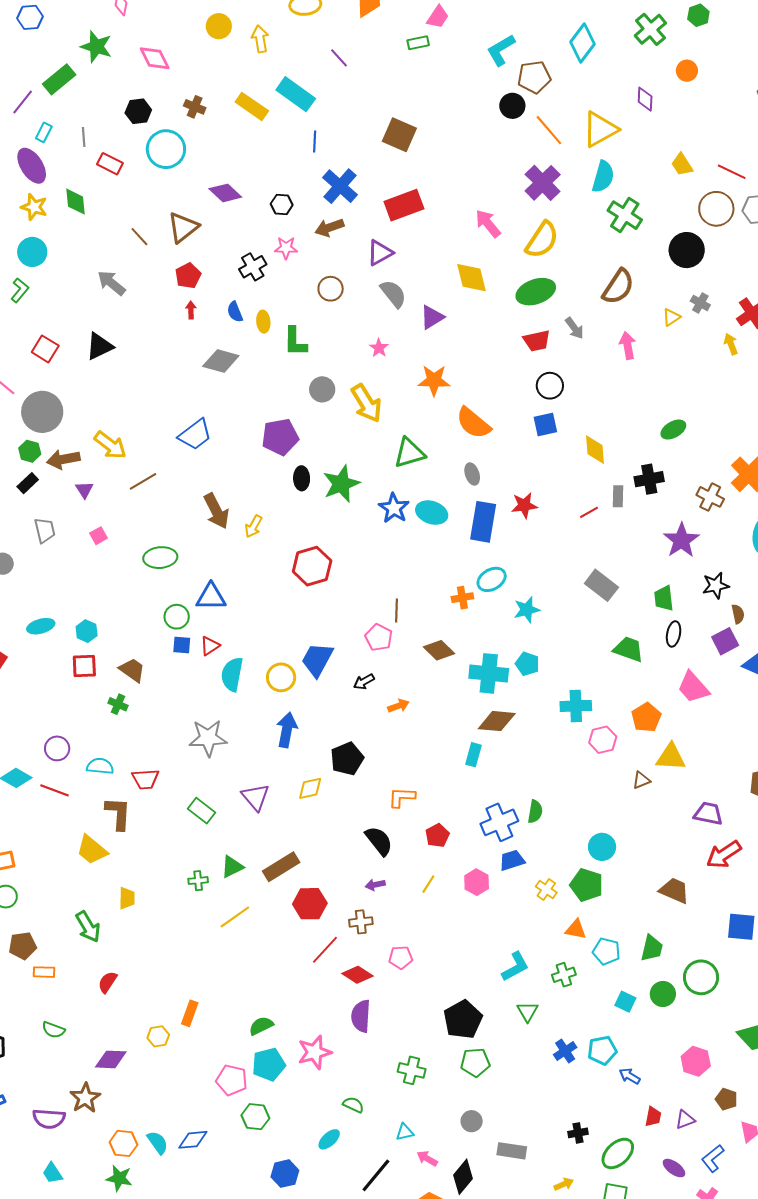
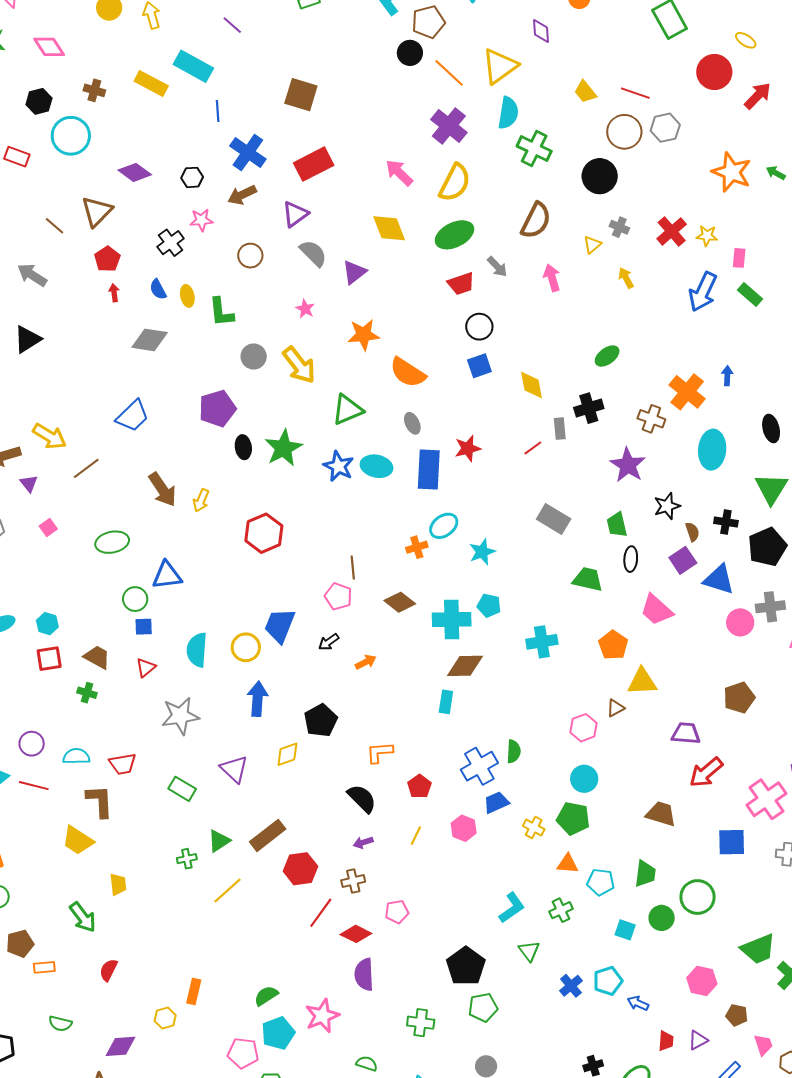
yellow arrow: (731, 344) -> (626, 278), moved
red triangle: (210, 646) -> (146, 668), moved
pink hexagon: (603, 740) -> (583, 728), moved

